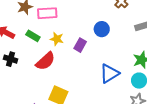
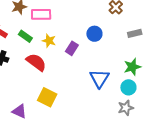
red semicircle: (45, 61) -> (36, 62), turned -105
blue triangle: (109, 73) -> (99, 78), turned -30

